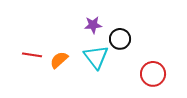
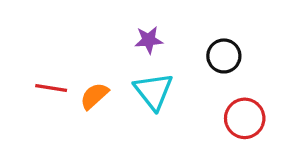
black circle: (120, 39) -> (224, 56), moved

